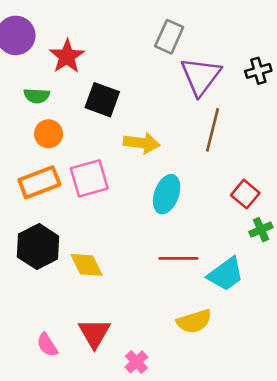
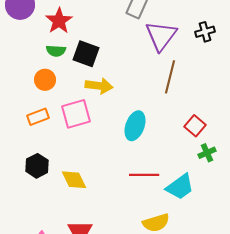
green semicircle: (37, 96) -> (56, 51), moved
yellow arrow: (142, 143) -> (99, 86), moved
orange rectangle: (39, 182) -> (38, 117), size x0.7
black hexagon: (38, 247) -> (37, 166), size x0.7

